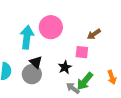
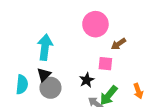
pink circle: (51, 27) -> (95, 24), moved
black triangle: (36, 62) -> (44, 75), moved, turned 32

